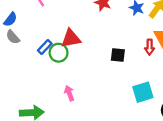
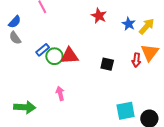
red triangle: (71, 38) -> (69, 56), moved
cyan square: (143, 92) -> (126, 111), moved

